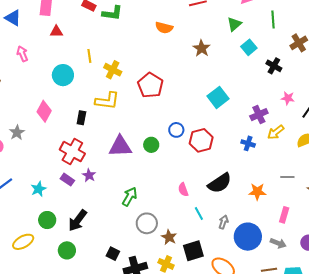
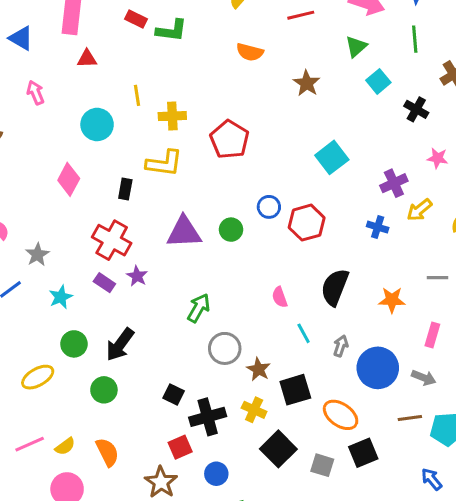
yellow cross: (113, 70) -> (172, 116), turned -30
gray star: (17, 133) -> (37, 255), moved
black semicircle: (220, 183) -> (335, 287), turned 145

